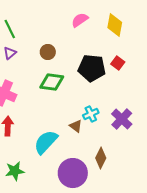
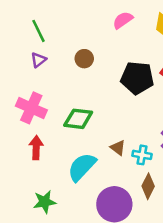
green diamond: (52, 82) -> (78, 119), moved
cyan cross: (91, 114) -> (142, 155), moved, turned 35

